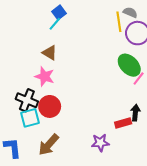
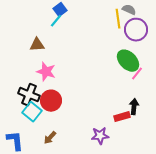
brown triangle: (50, 53) -> (37, 45), moved, turned -35
cyan square: (30, 118) -> (32, 112), turned -36
brown arrow: (49, 145) -> (50, 138), size x0.6

